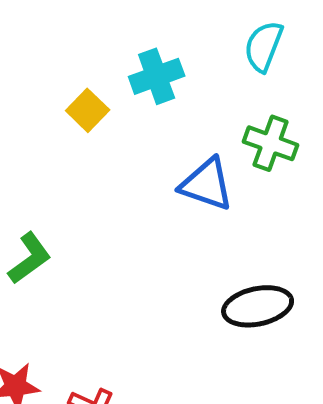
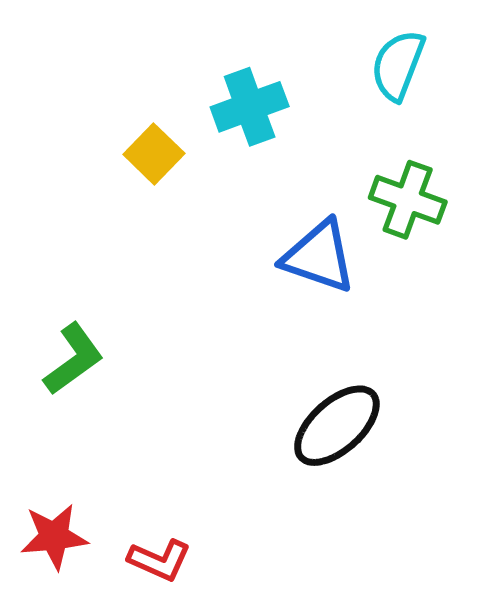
black ellipse: (258, 306) -> (337, 426), moved, turned -30

